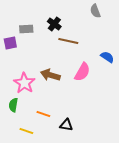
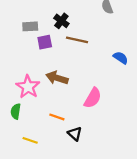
purple square: (10, 43) -> (45, 42), moved
pink semicircle: (82, 72) -> (93, 98), moved
orange line: (43, 114) -> (57, 117), moved
black triangle: (66, 125) -> (75, 134), turned 32

